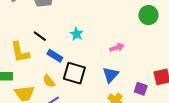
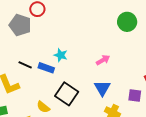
blue rectangle: (55, 56) -> (46, 68), moved
black square: (74, 73) -> (67, 94), turned 30

